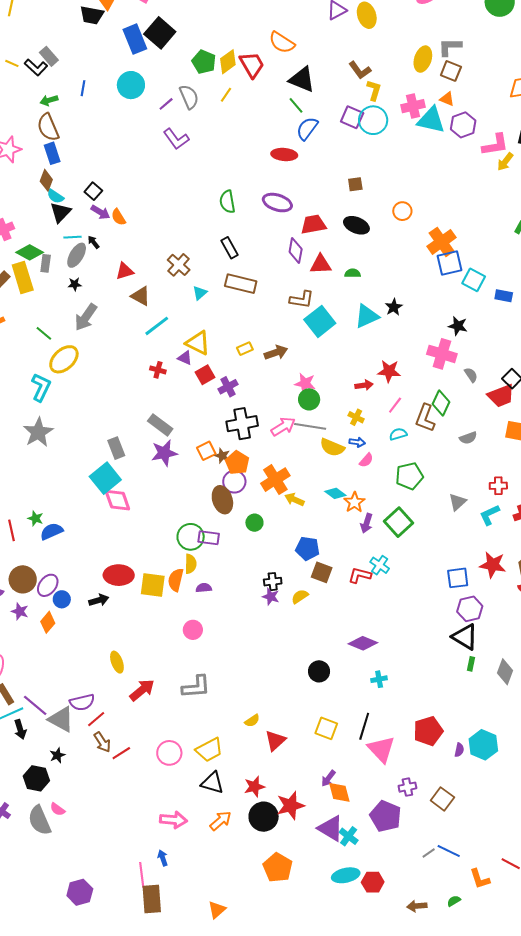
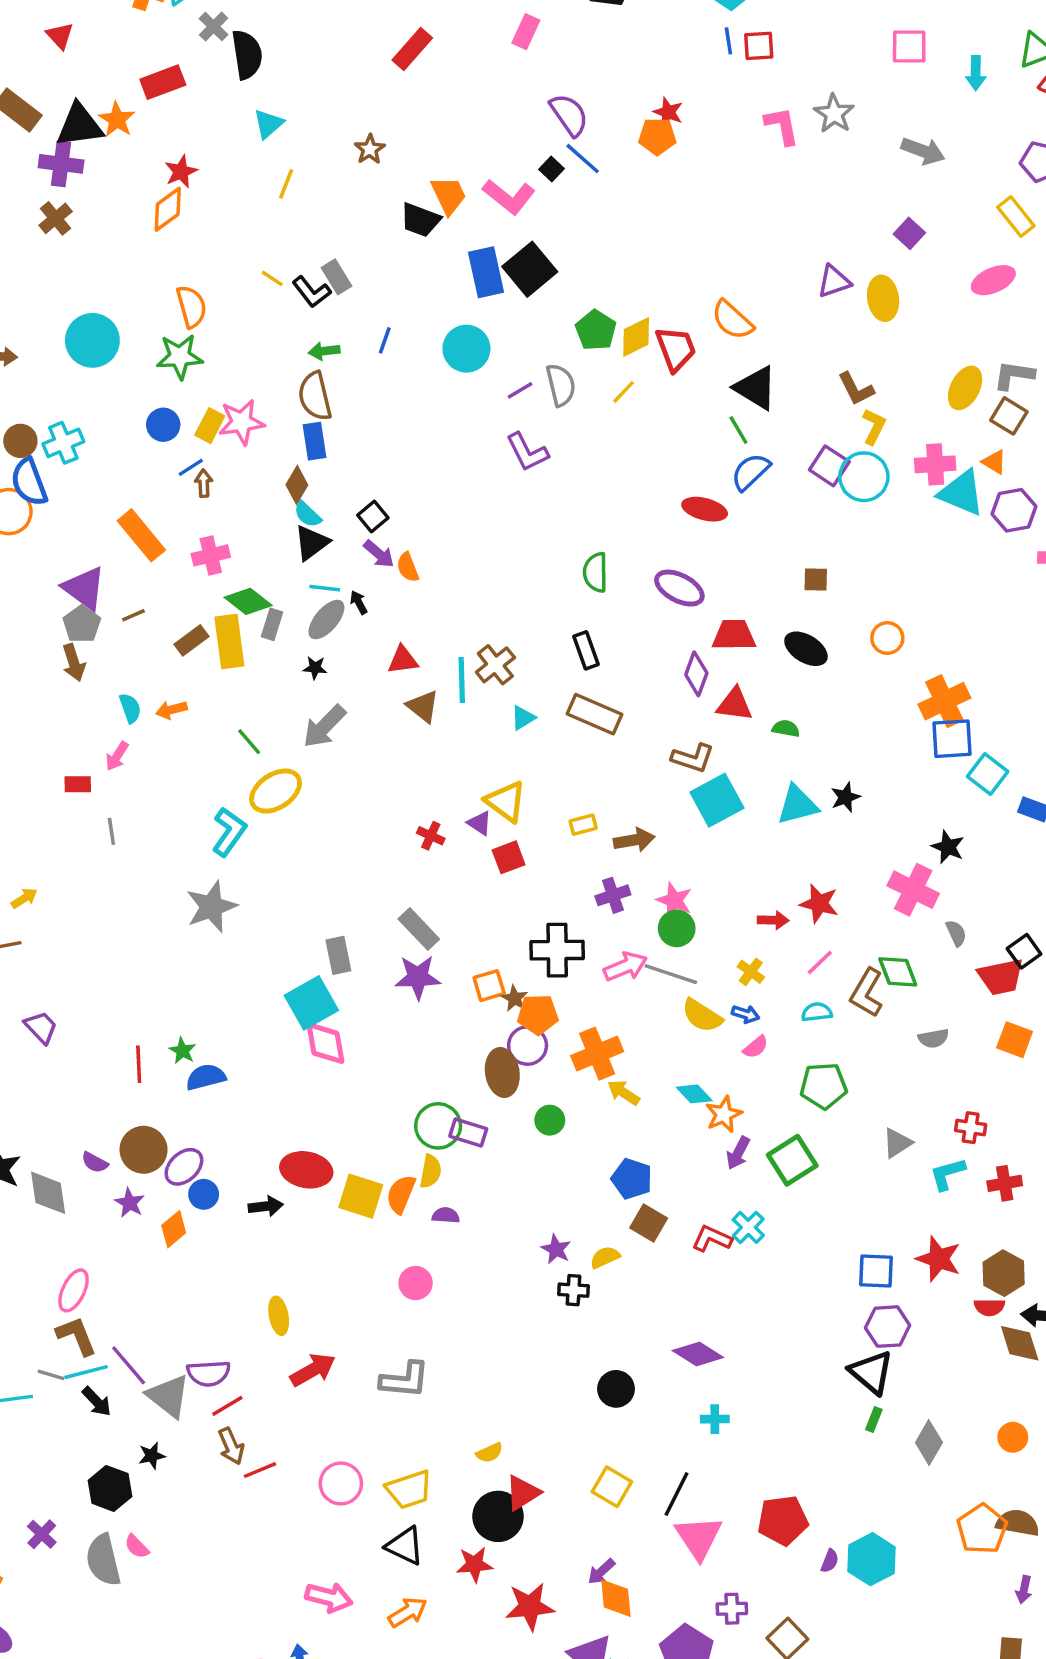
cyan line: (157, 326) -> (462, 680), moved, turned -64
purple cross: (228, 387) -> (613, 895), moved
green diamond: (441, 403) -> (898, 972), turned -55
orange pentagon: (237, 463) -> (538, 1014), turned 30
black cross: (273, 582) -> (574, 1290), moved
black arrow: (20, 729) -> (97, 1402), turned -36
black circle: (264, 817) -> (498, 1516), moved

